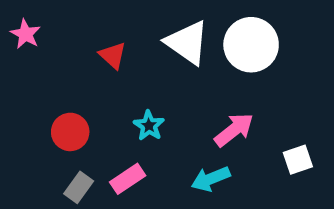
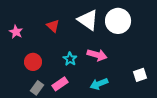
pink star: (25, 34) -> (16, 32), moved
pink arrow: (234, 130) -> (97, 55), moved, turned 54

